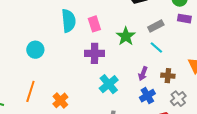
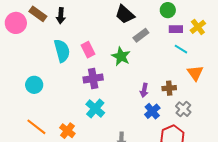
gray rectangle: (156, 26) -> (141, 35), moved
cyan line: (156, 47) -> (181, 49), moved
cyan cross: (109, 84) -> (95, 109), moved
orange line: (30, 91) -> (36, 127), turned -60

